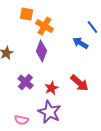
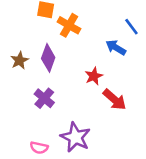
purple diamond: (41, 51) -> (48, 58), moved
red star: (51, 88) -> (94, 76), moved

